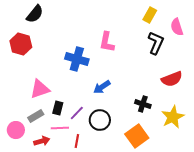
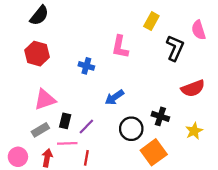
yellow rectangle: (150, 15) -> (151, 21), moved
red hexagon: (21, 44) -> (37, 54), moved
blue cross: (77, 59) -> (86, 66), size x0.6
yellow star: (173, 117) -> (194, 131), size x0.7
black circle: (100, 120) -> (131, 129), moved
pink circle: (16, 130) -> (18, 157), moved
red arrow: (42, 141) -> (47, 158), turned -63

